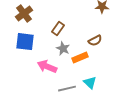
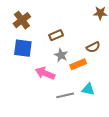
brown rectangle: (58, 29) -> (56, 35), turned 32
cyan triangle: (90, 83) -> (88, 89), turned -32

